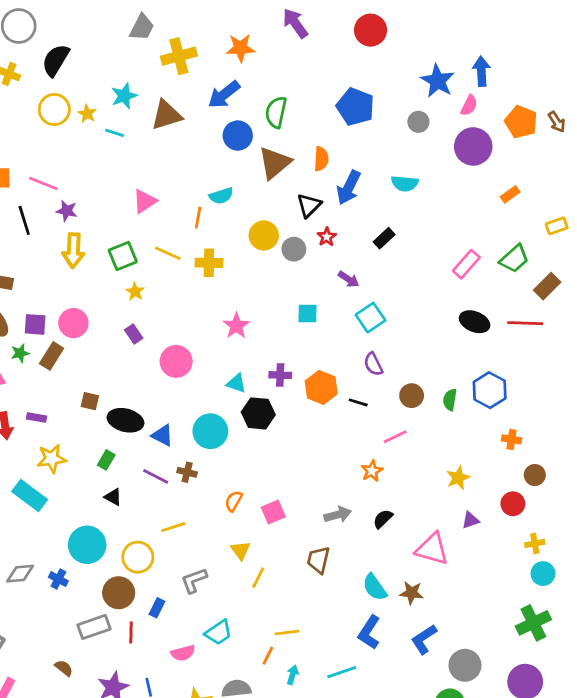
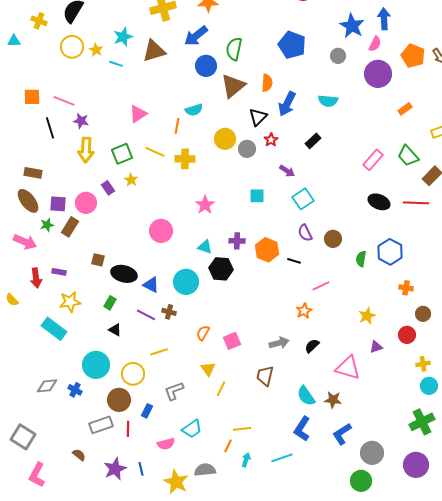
green trapezoid: (514, 259) -> (408, 156), turned 90
purple rectangle: (134, 334) -> (108, 188), moved
brown circle: (412, 396) -> (333, 239), moved

